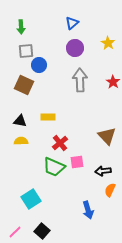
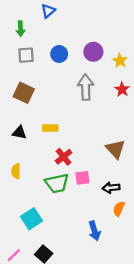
blue triangle: (72, 23) -> (48, 11), moved
yellow star: (108, 43) -> (120, 61), moved
purple circle: (75, 48) -> (93, 52), moved
blue circle: (39, 65) -> (59, 54), moved
yellow semicircle: (21, 141) -> (16, 171), moved, turned -88
green trapezoid: (54, 167) -> (57, 183), turned -35

